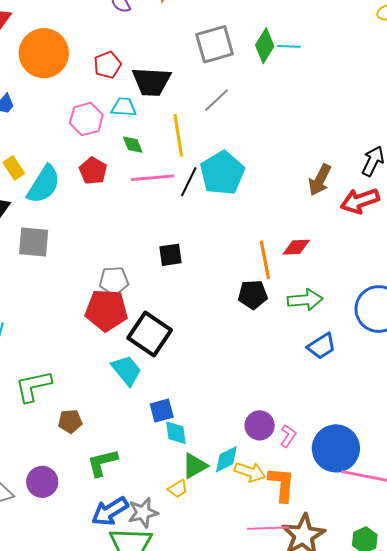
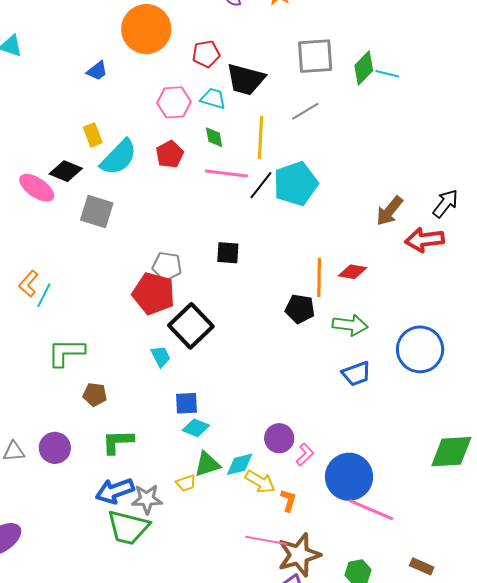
cyan trapezoid: (127, 370) -> (161, 356), size x0.7
cyan diamond: (176, 433) -> (196, 428), turned -72
orange L-shape: (282, 484) -> (288, 500), size x0.6

